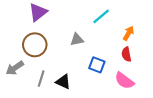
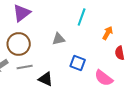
cyan line: (101, 16) -> (82, 17), turned -30
red semicircle: (126, 54) -> (120, 53), moved
gray line: (41, 79) -> (25, 67), moved, turned 63

